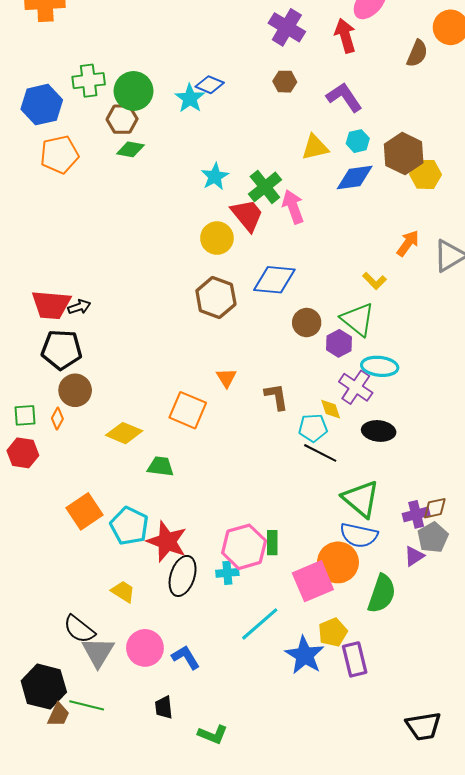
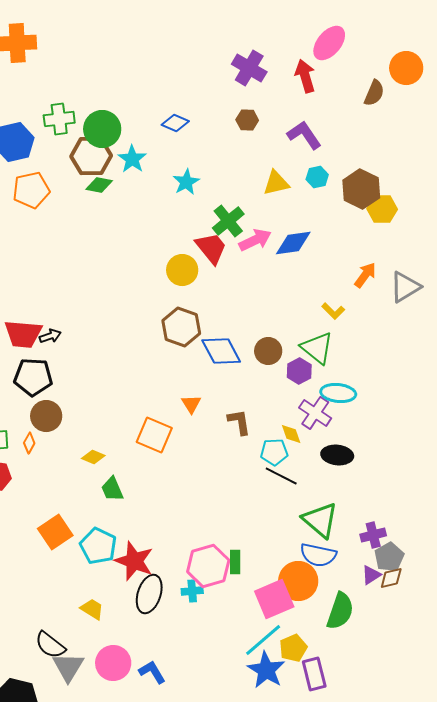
cyan star: (190, 98) -> (132, 159), moved
brown hexagon: (122, 119) -> (91, 156), size x1.4
cyan star: (215, 177) -> (186, 182), moved
blue diamond: (355, 178) -> (293, 243), moved
pink arrow: (293, 207) -> (255, 240), turned 84
blue diamond: (274, 280) -> (221, 351), moved, turned 57
yellow diamond: (124, 433) -> (93, 457), size x0.7
green trapezoid: (161, 466) -> (112, 489), moved, turned -120
brown diamond: (435, 508) -> (391, 578), moved
cyan line: (260, 624) -> (263, 640), moved

